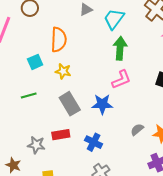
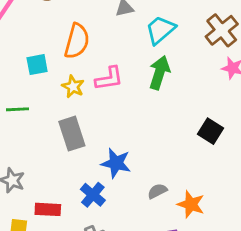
pink L-shape: (121, 80) -> (109, 79), moved
blue star: (102, 104) -> (116, 163), moved
red rectangle: (61, 135) -> (48, 209), moved

